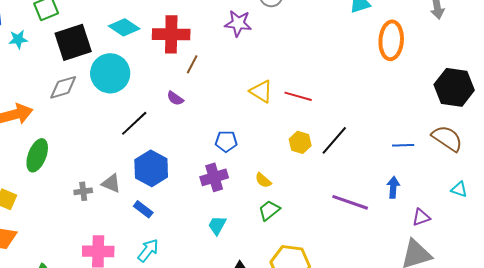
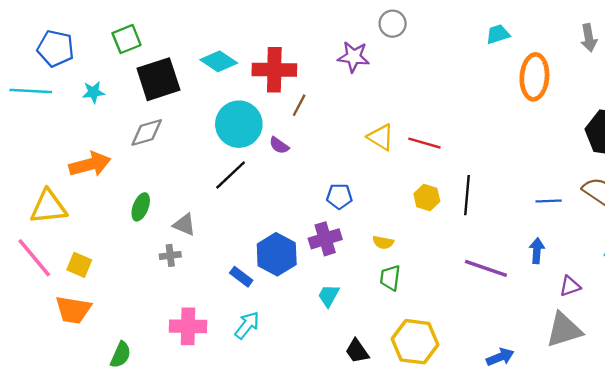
cyan star: (18, 39) -> (93, 92), moved
cyan circle: (110, 73) -> (239, 124), moved
black line: (334, 140) -> (467, 195), turned -36
green ellipse: (37, 155) -> (141, 207), moved, size x0.7
blue hexagon: (151, 168) -> (277, 254), moved
yellow semicircle: (263, 180) -> (383, 242), turned -30
gray triangle: (111, 183) -> (184, 225), moved
green trapezoid: (269, 210) -> (390, 278), turned -45

